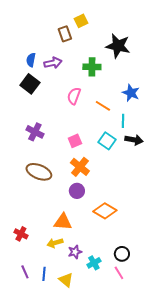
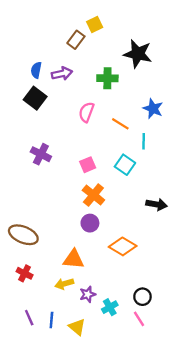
brown rectangle: (65, 34) -> (76, 40), turned 56
black arrow: (134, 140) -> (157, 204), moved
brown ellipse: (39, 172) -> (23, 235), moved

